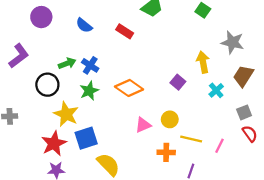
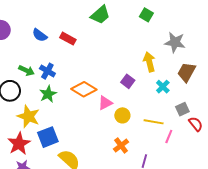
red rectangle: (125, 31) -> (68, 39), moved
green arrow: (67, 63) -> (26, 70), turned 49
gray square: (244, 112) -> (182, 109), moved
pink triangle: (143, 125) -> (105, 103), moved
yellow line: (191, 139) -> (154, 122), moved
orange cross: (166, 152) -> (121, 145), turned -35

